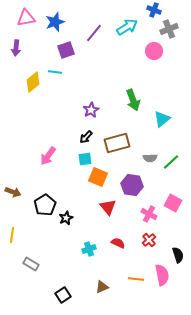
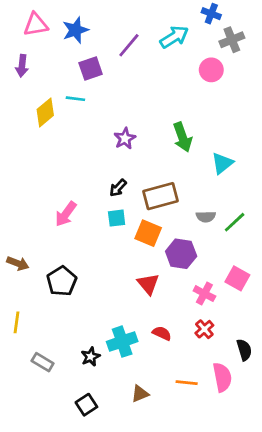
purple star: (91, 110) -> (125, 138), moved
orange square: (98, 177) -> (148, 233), moved
black star: (66, 218) -> (91, 357), moved
cyan cross: (89, 249) -> (122, 342), size x1.5

